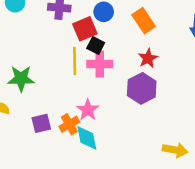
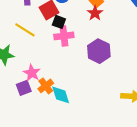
red star: (148, 58) -> (95, 13), moved
yellow line: (75, 61) -> (25, 30), moved, turned -50
pink star: (88, 110) -> (32, 73), moved

